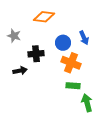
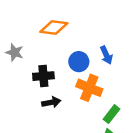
black arrow: (20, 71) -> (51, 102), moved
green rectangle: (73, 86) -> (112, 114), moved, turned -56

